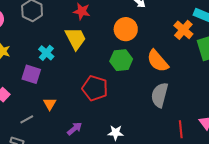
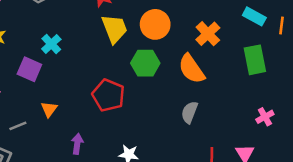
orange cross: (183, 30) -> (208, 34), moved
yellow trapezoid: (76, 38) -> (114, 29), moved
gray semicircle: (160, 95) -> (189, 112), size x0.7
purple arrow: (75, 129) -> (77, 144), turned -49

